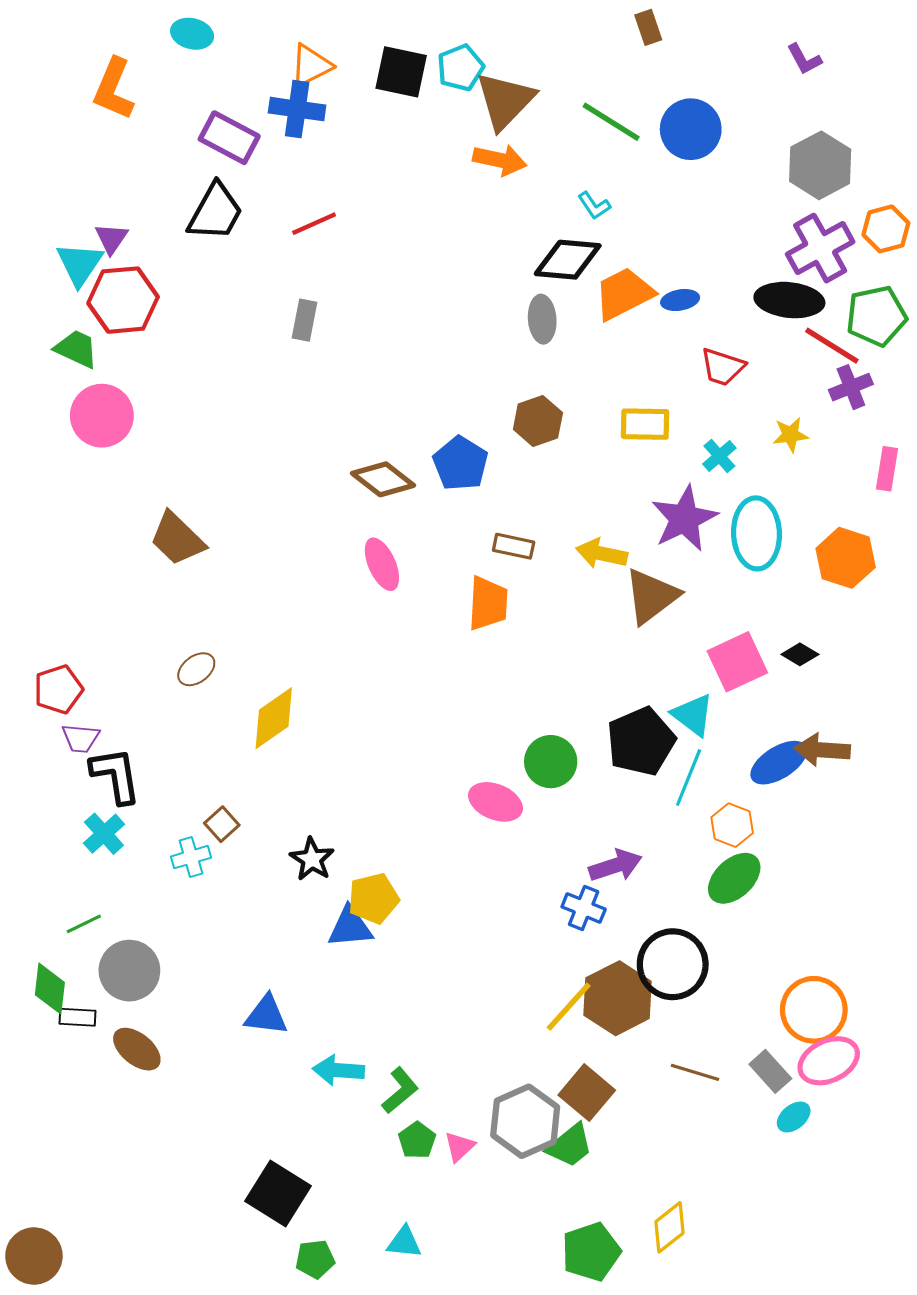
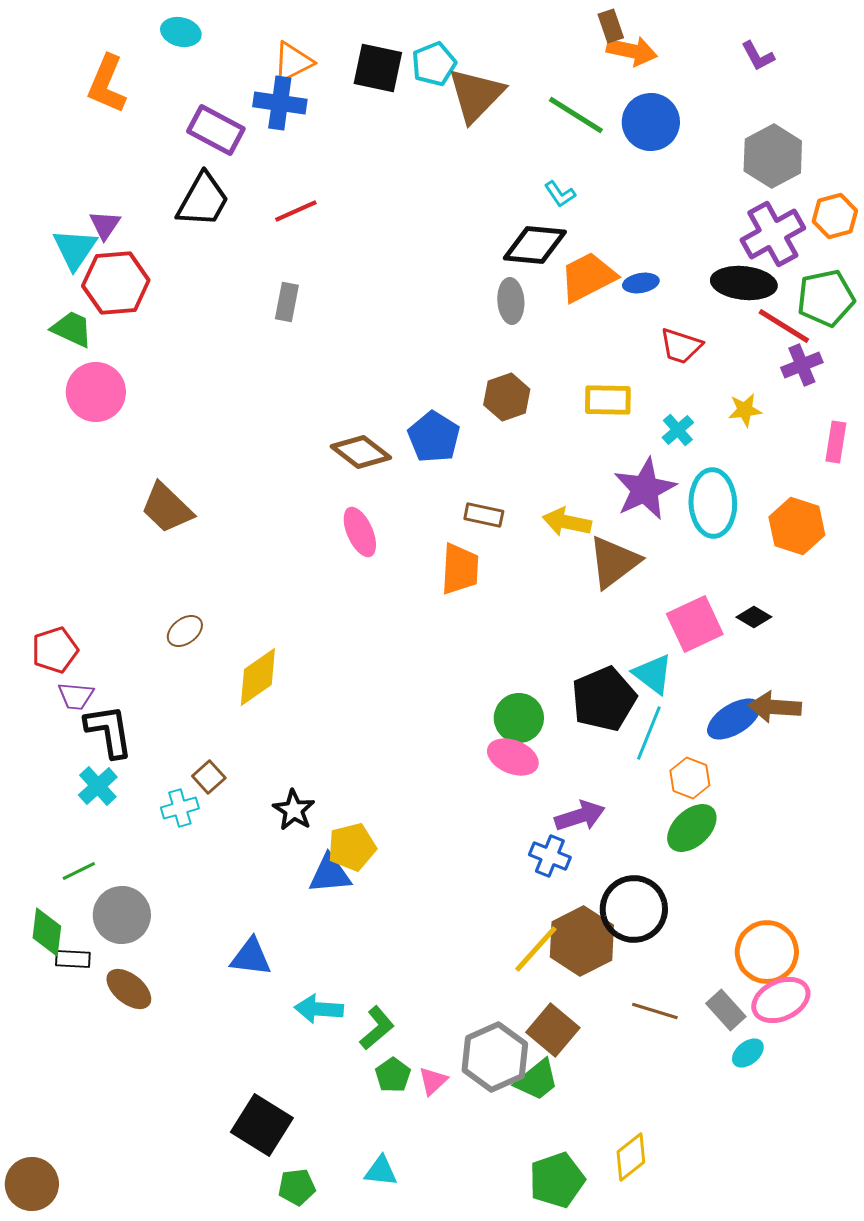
orange arrow: (500, 160) -> (632, 51), moved
pink ellipse: (495, 802) -> (513, 757), moved

